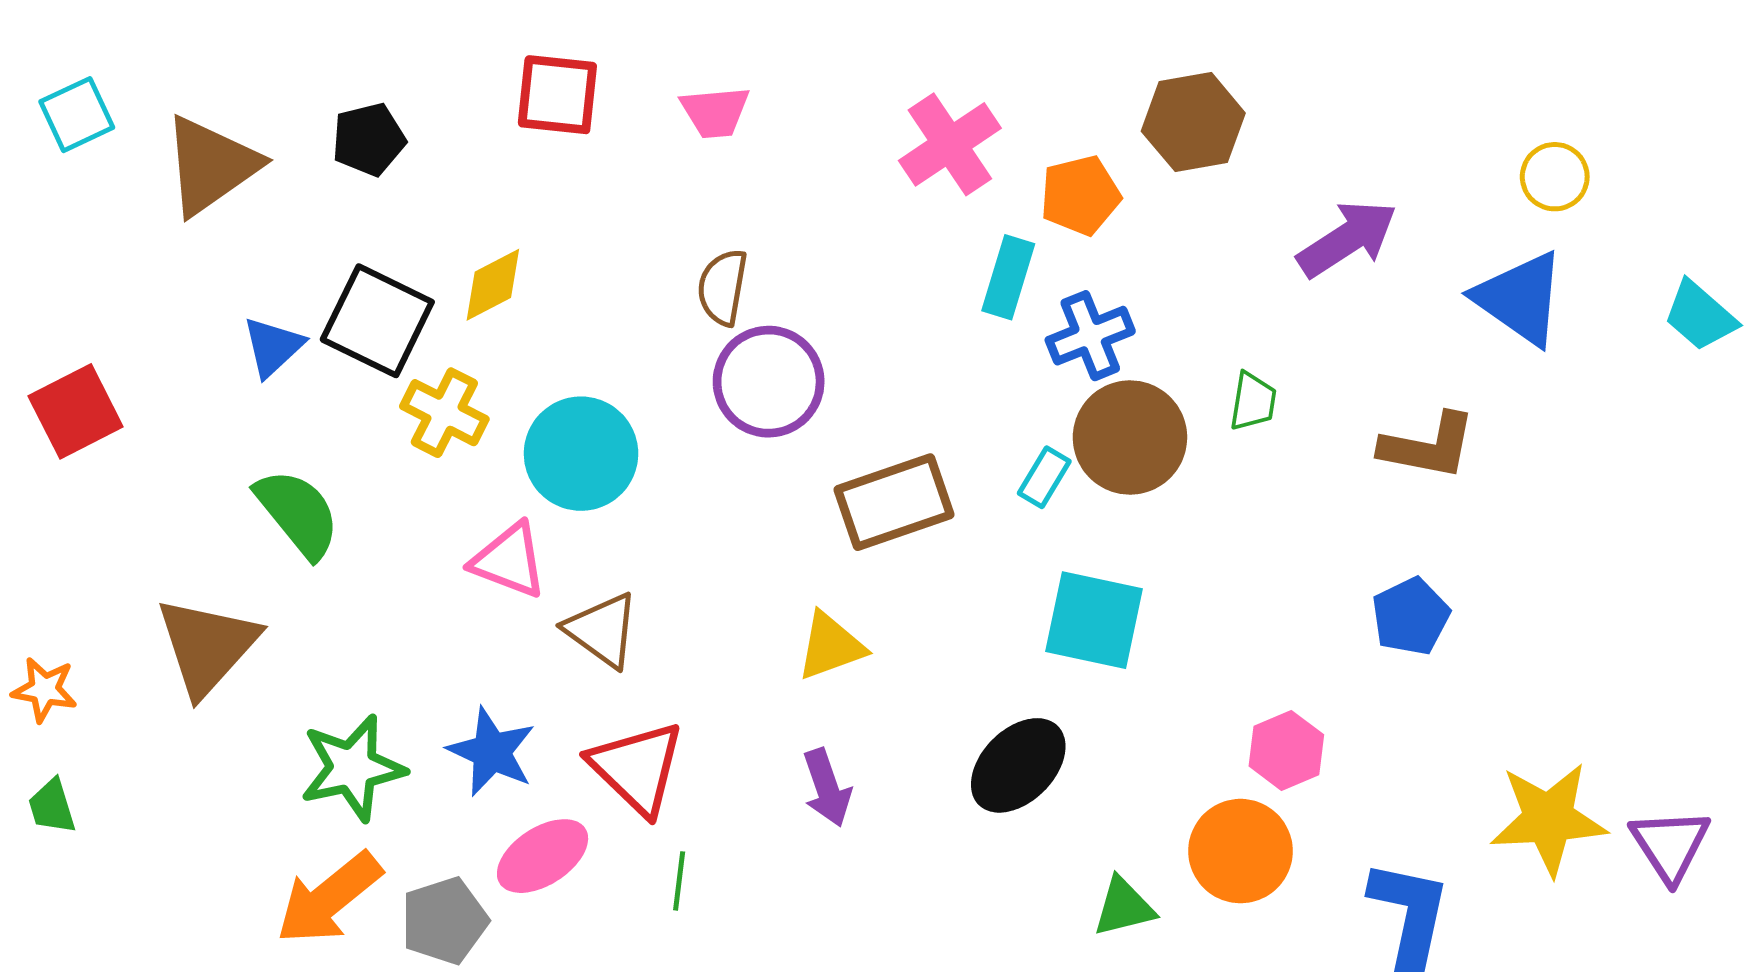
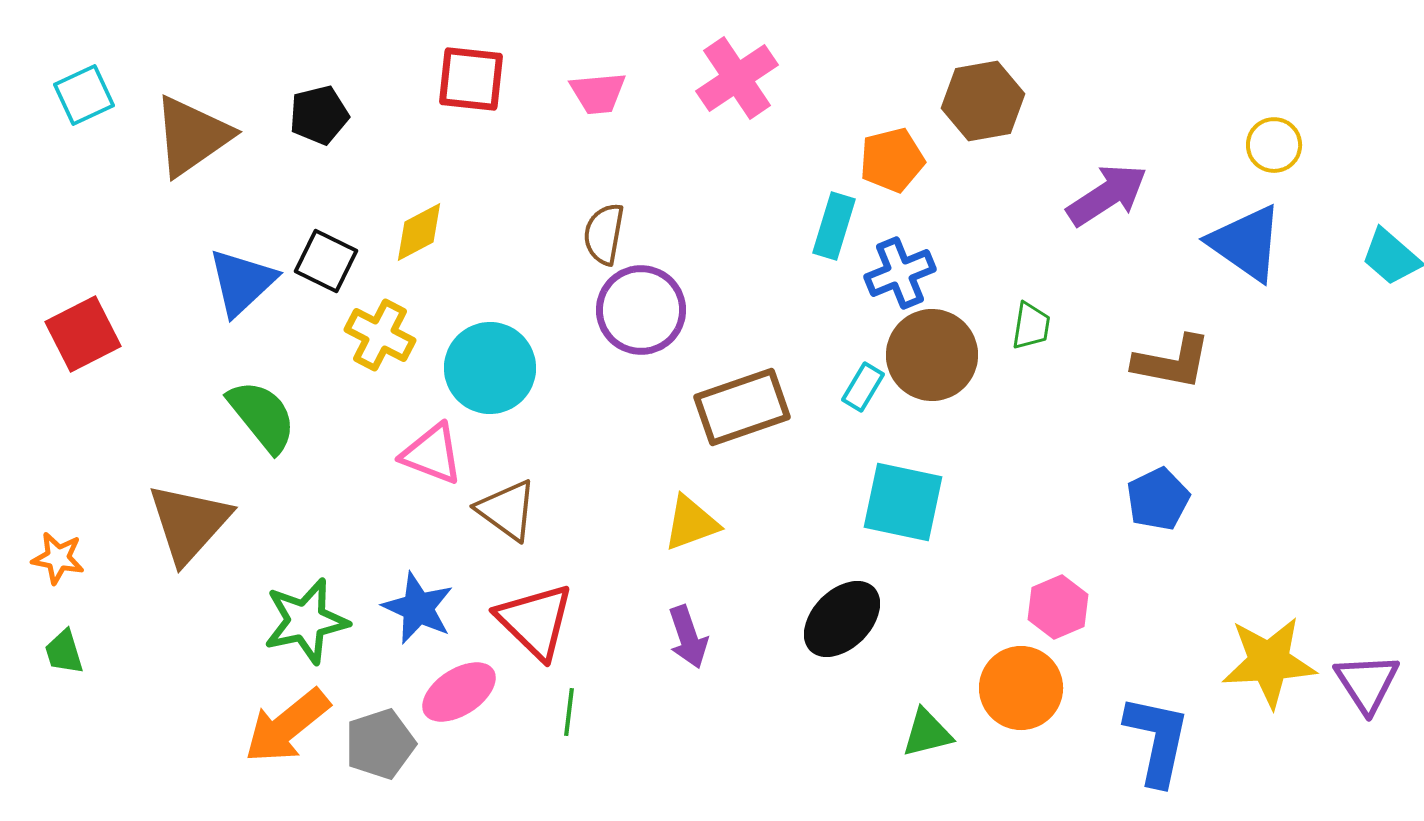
pink cross: (950, 144) -> (737, 78), moved
black square: (377, 321) -> (326, 261), size x0.7
blue triangle: (273, 347) -> (242, 282), size x1.4

